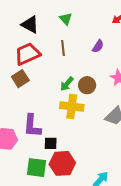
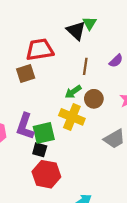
black triangle: (30, 25) -> (76, 31), moved
brown line: (63, 48) -> (85, 66), moved
green square: (37, 168) -> (44, 133), moved, turned -35

